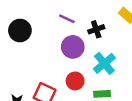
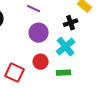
black cross: (96, 29) -> (71, 23), moved

